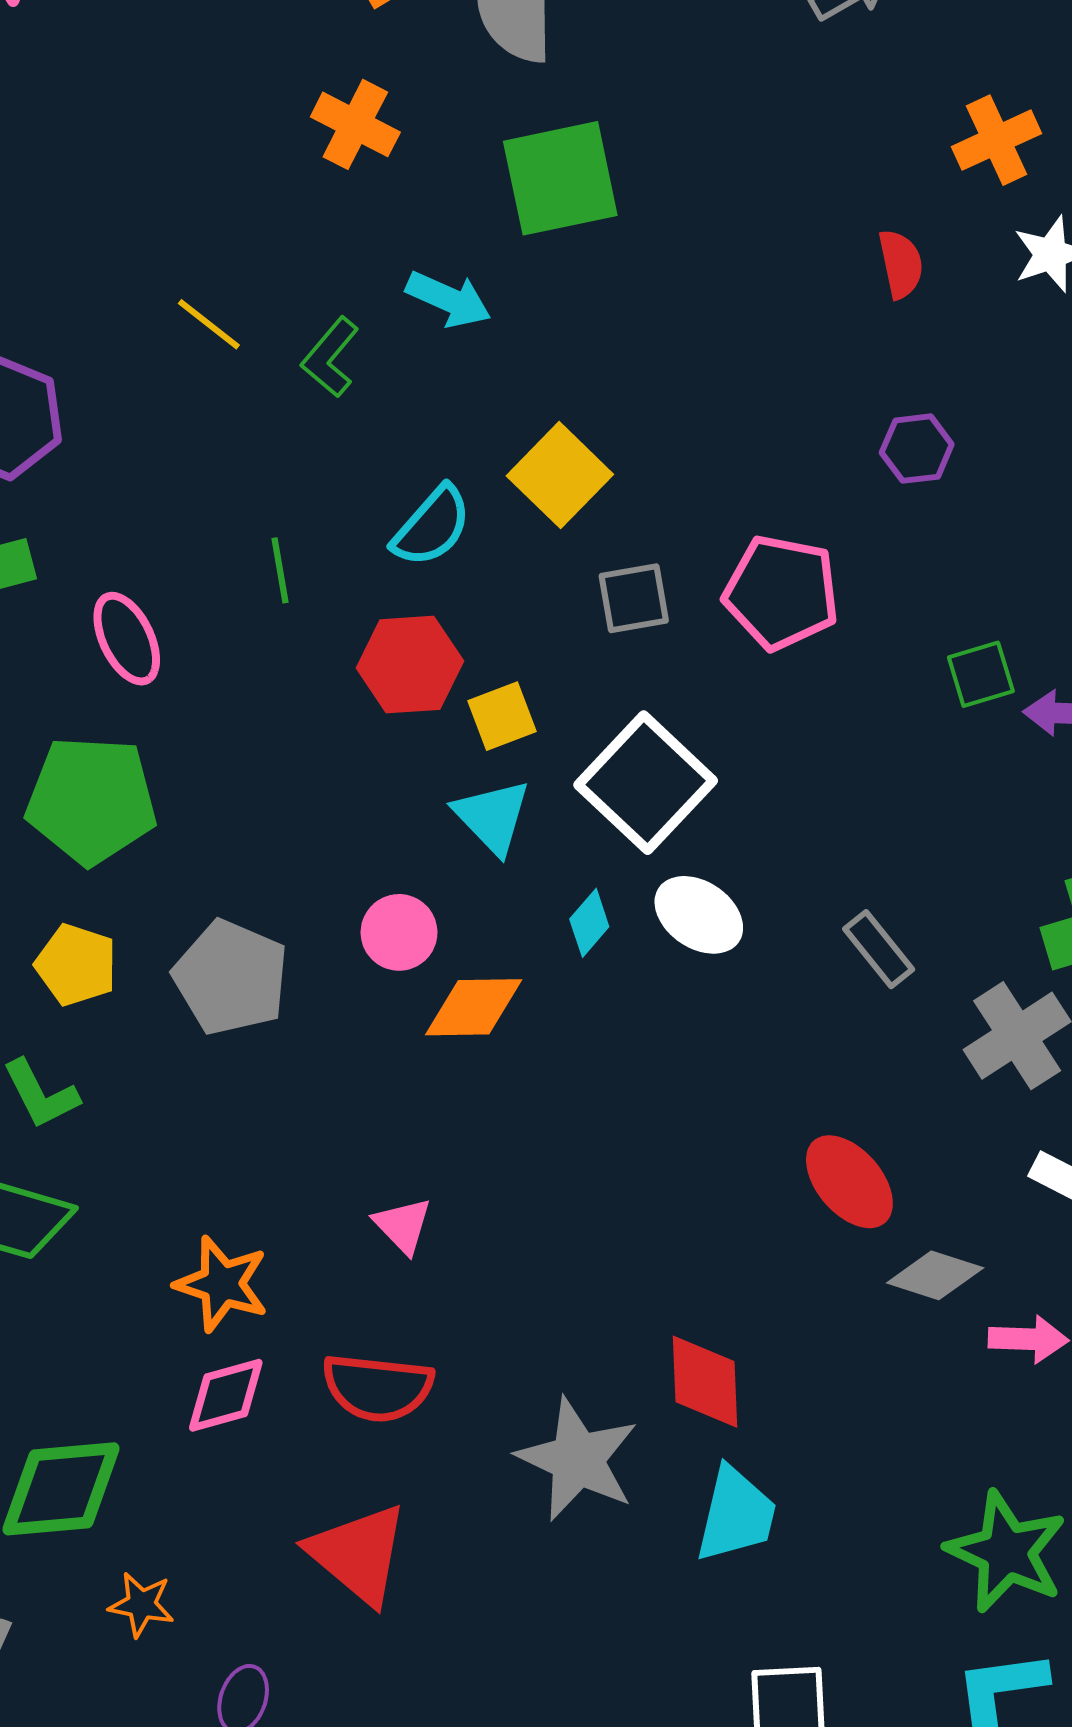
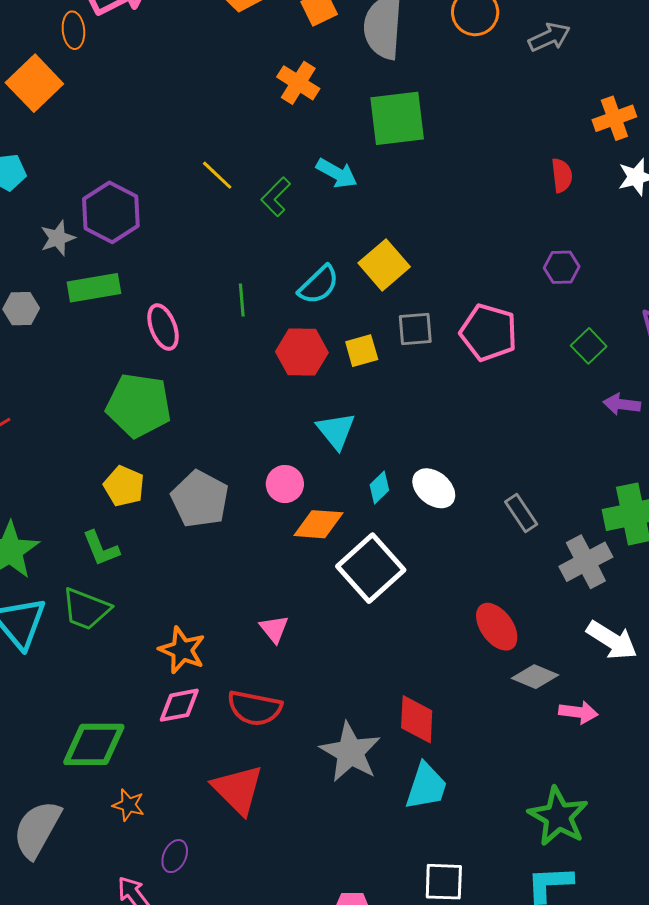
green square: (981, 674) -> (589, 346), moved, turned -32
yellow square: (502, 716) -> (362, 351), moved
white square: (646, 783) -> (371, 568), moved

